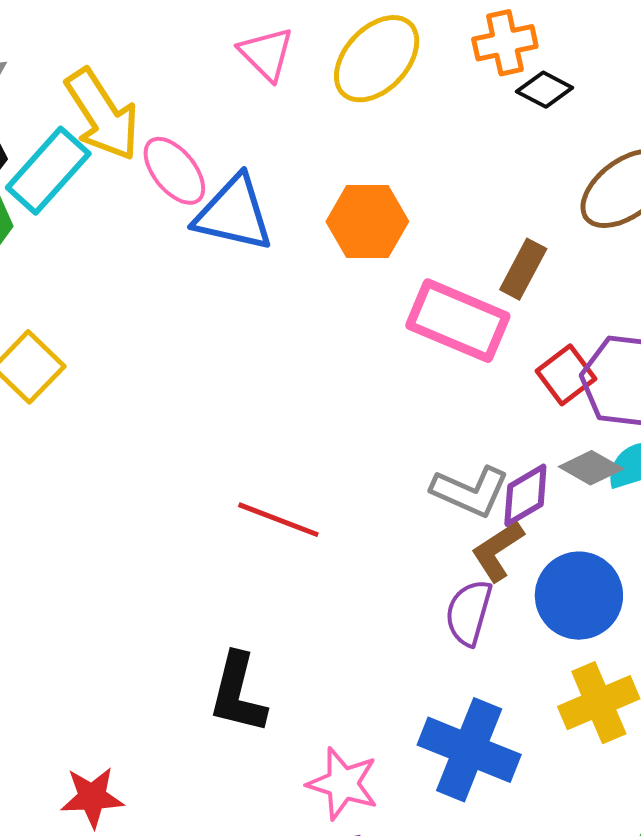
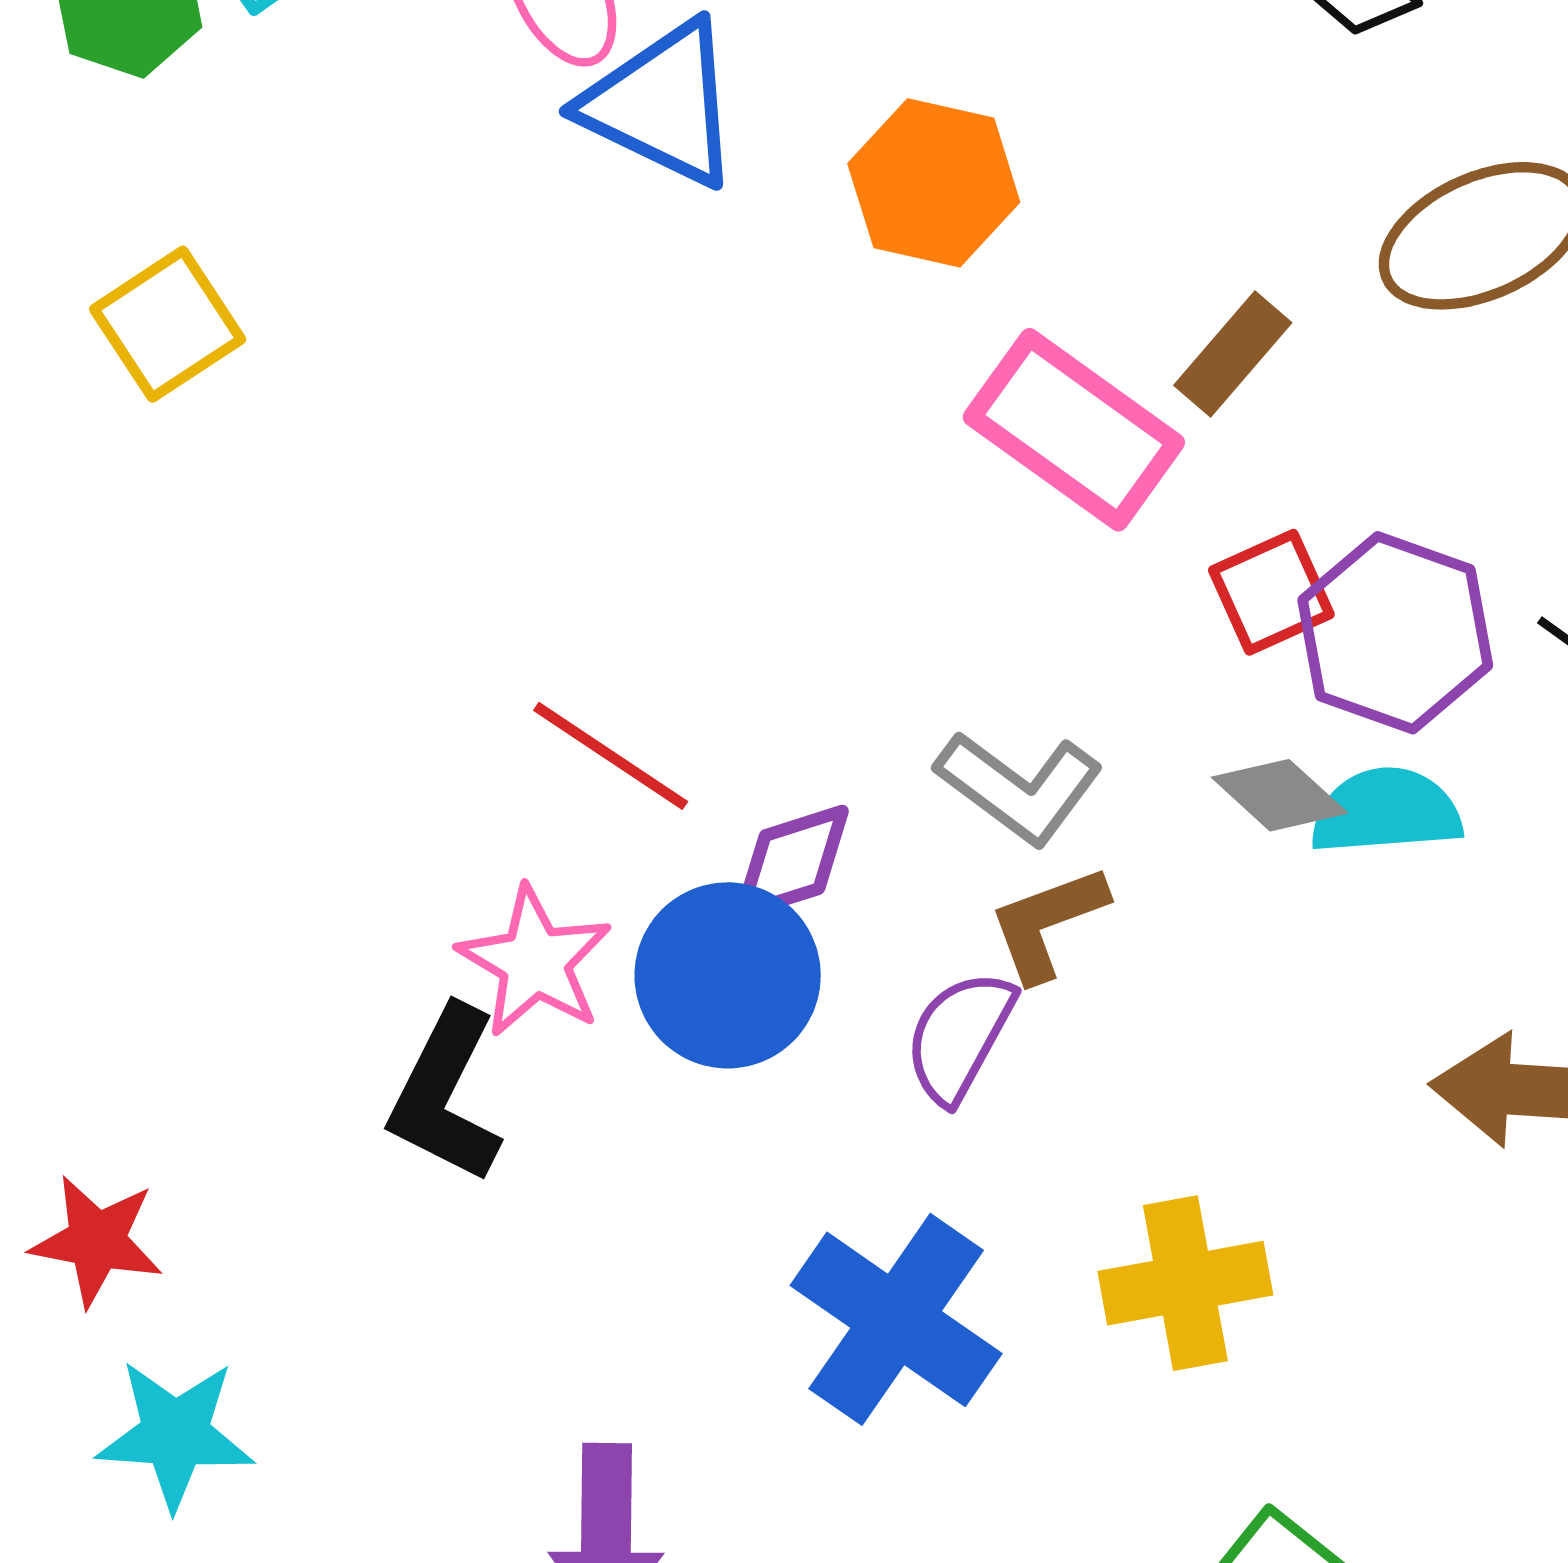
purple diamond: (525, 495) -> (792, 862), moved
blue circle: (579, 596) -> (728, 975), moved
pink star: (343, 784) -> (535, 962), moved

